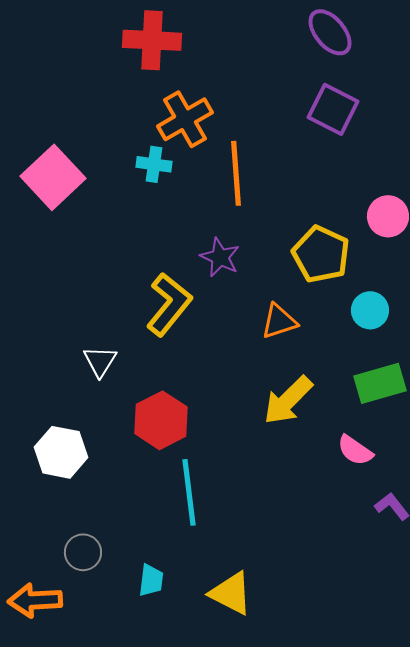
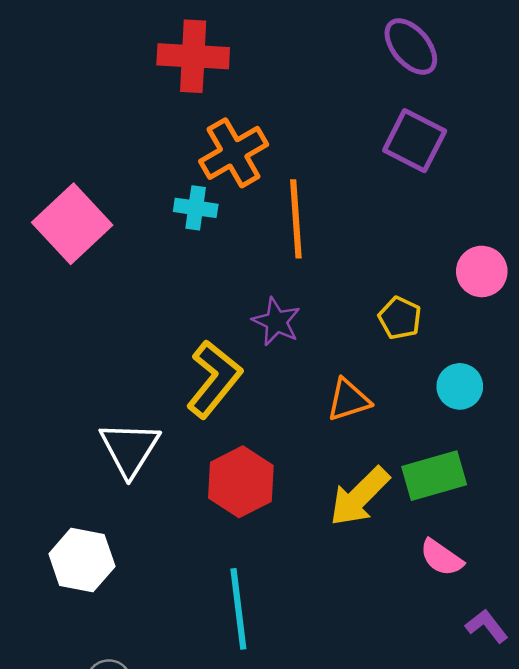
yellow pentagon: (321, 254) -> (400, 318), size x0.6
white triangle: (100, 361) -> (130, 449), size x1.5
green rectangle: (380, 383) -> (434, 476), moved
red hexagon: (161, 420) -> (241, 482), moved

